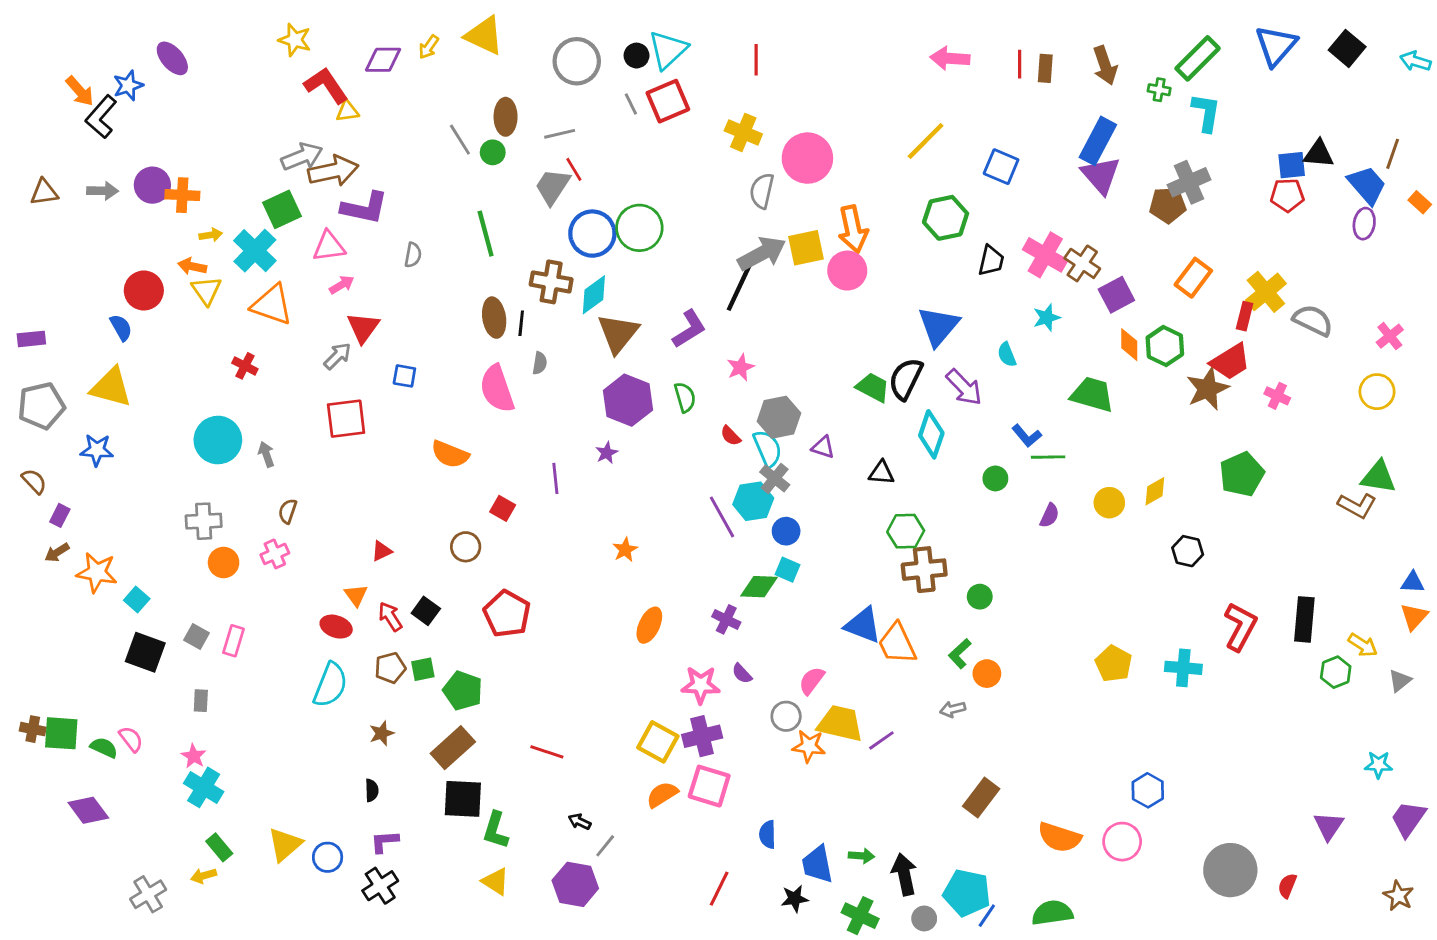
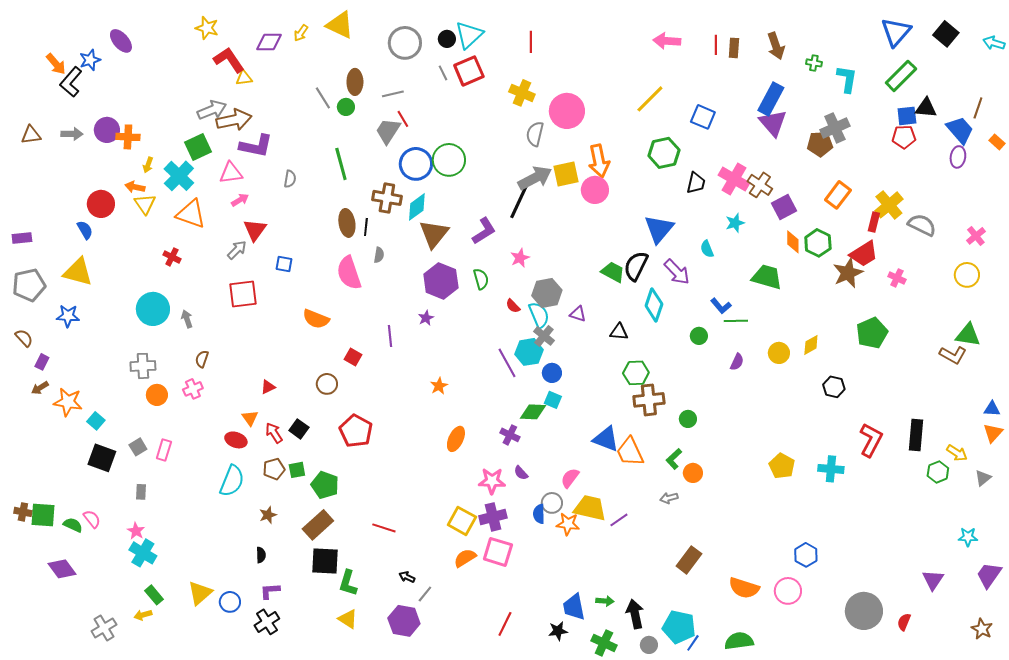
green rectangle: (1198, 58) -> (901, 76), moved
yellow arrow: (211, 235) -> (148, 165), turned 119
gray square: (197, 637) -> (138, 447), turned 30
blue semicircle: (768, 834) -> (539, 514), moved

